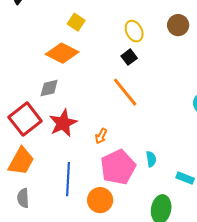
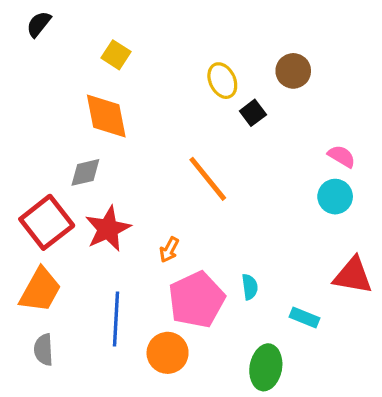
yellow square: (76, 22) -> (116, 55), moved
orange diamond: (62, 53) -> (106, 116), turned 52
black square: (129, 57) -> (253, 113), moved

